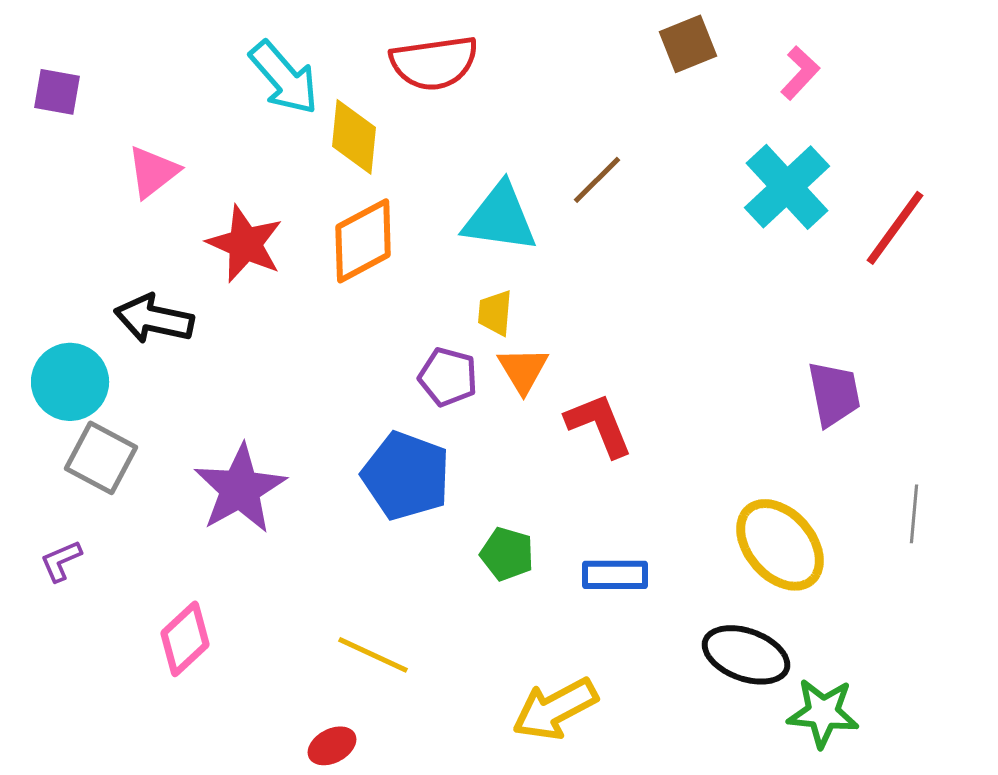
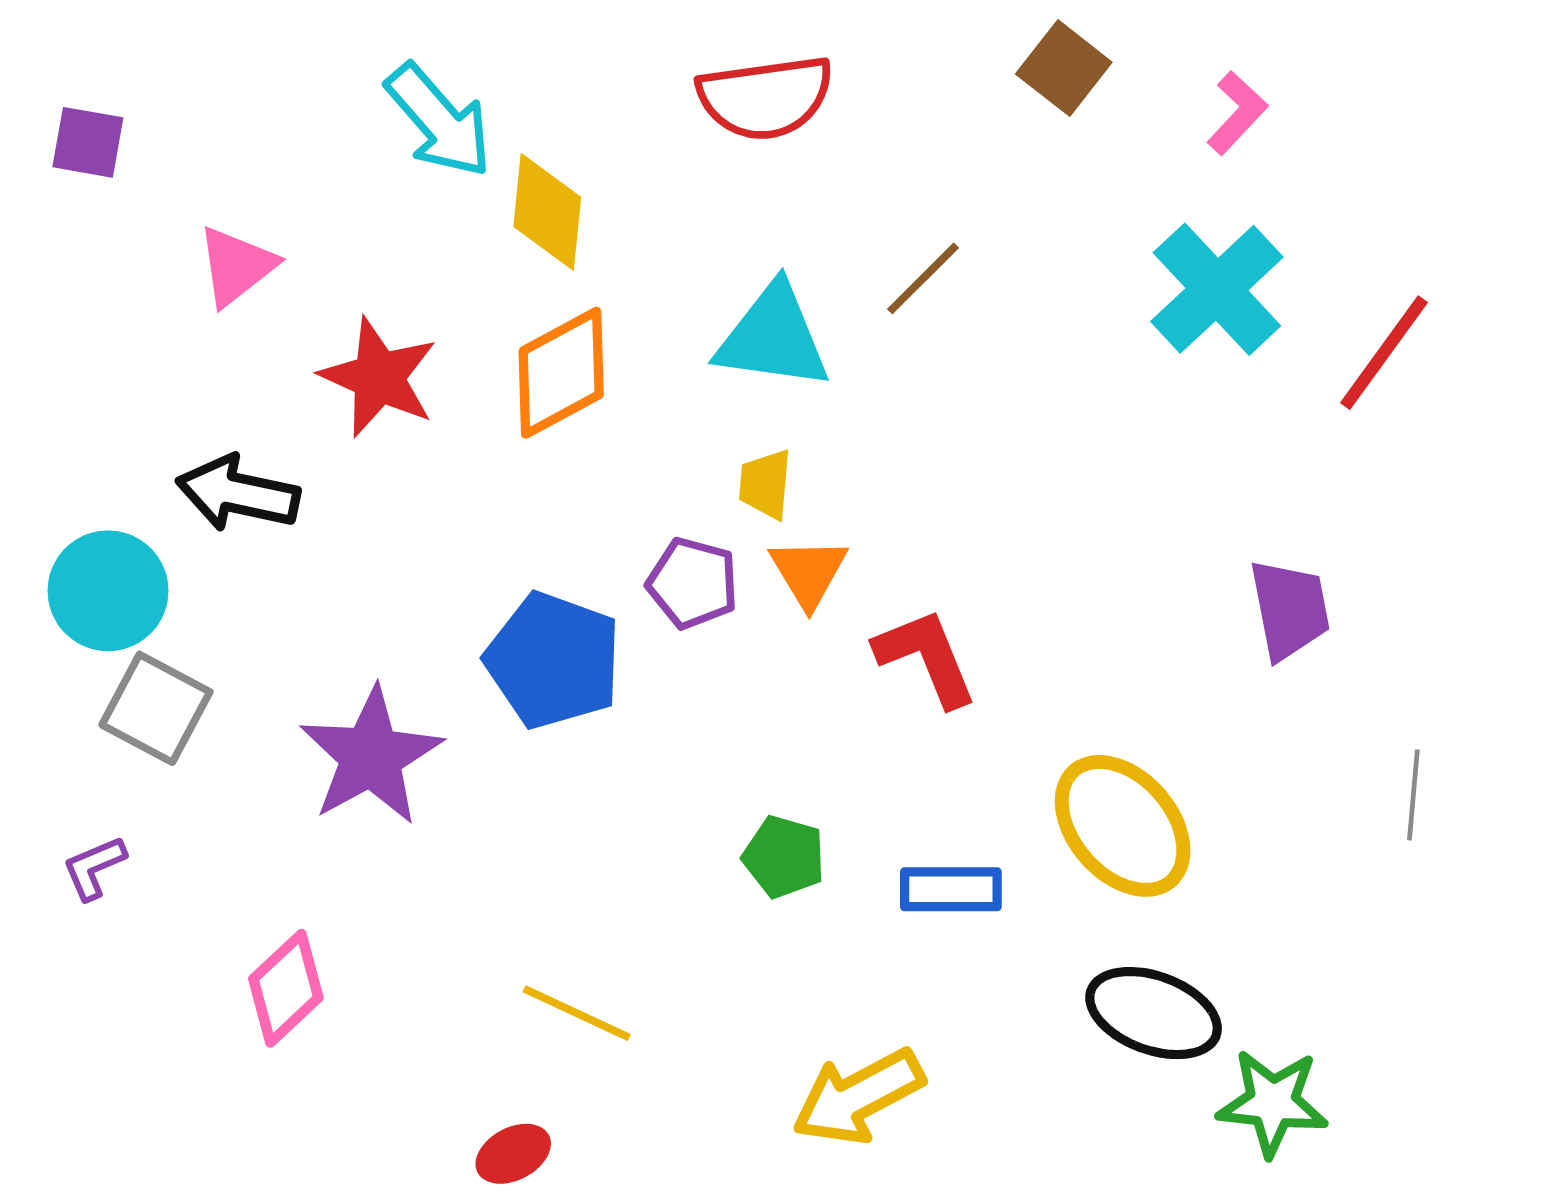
brown square: (688, 44) -> (1064, 68), turned -30
red semicircle: (434, 63) -> (765, 97), moved
blue pentagon: (406, 476) -> (553, 660), moved
yellow ellipse: (780, 545) -> (1123, 826), moved

